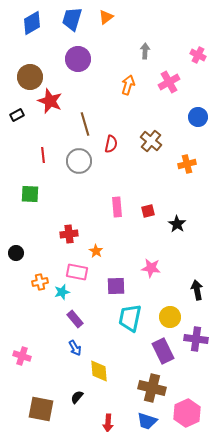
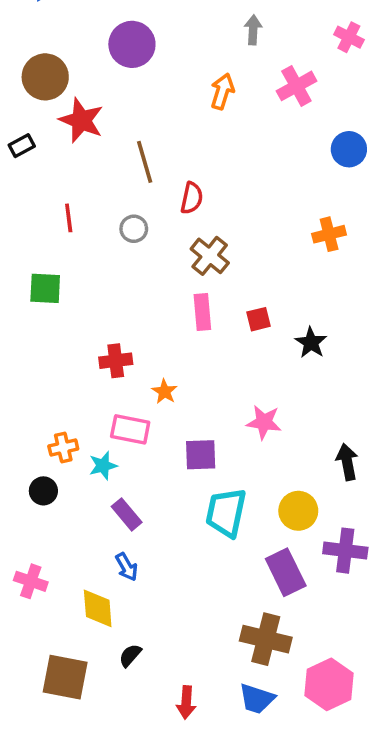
brown cross: (151, 141) -> (210, 256), moved
gray circle: (79, 161) -> (134, 229), size x0.6
black circle: (16, 253) -> (43, 491), moved
yellow diamond: (99, 371) -> (98, 608), moved

